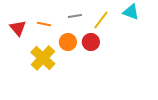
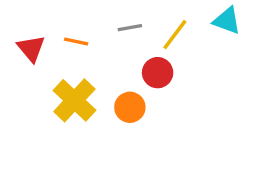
orange circle: (68, 42) -> (130, 107), moved

